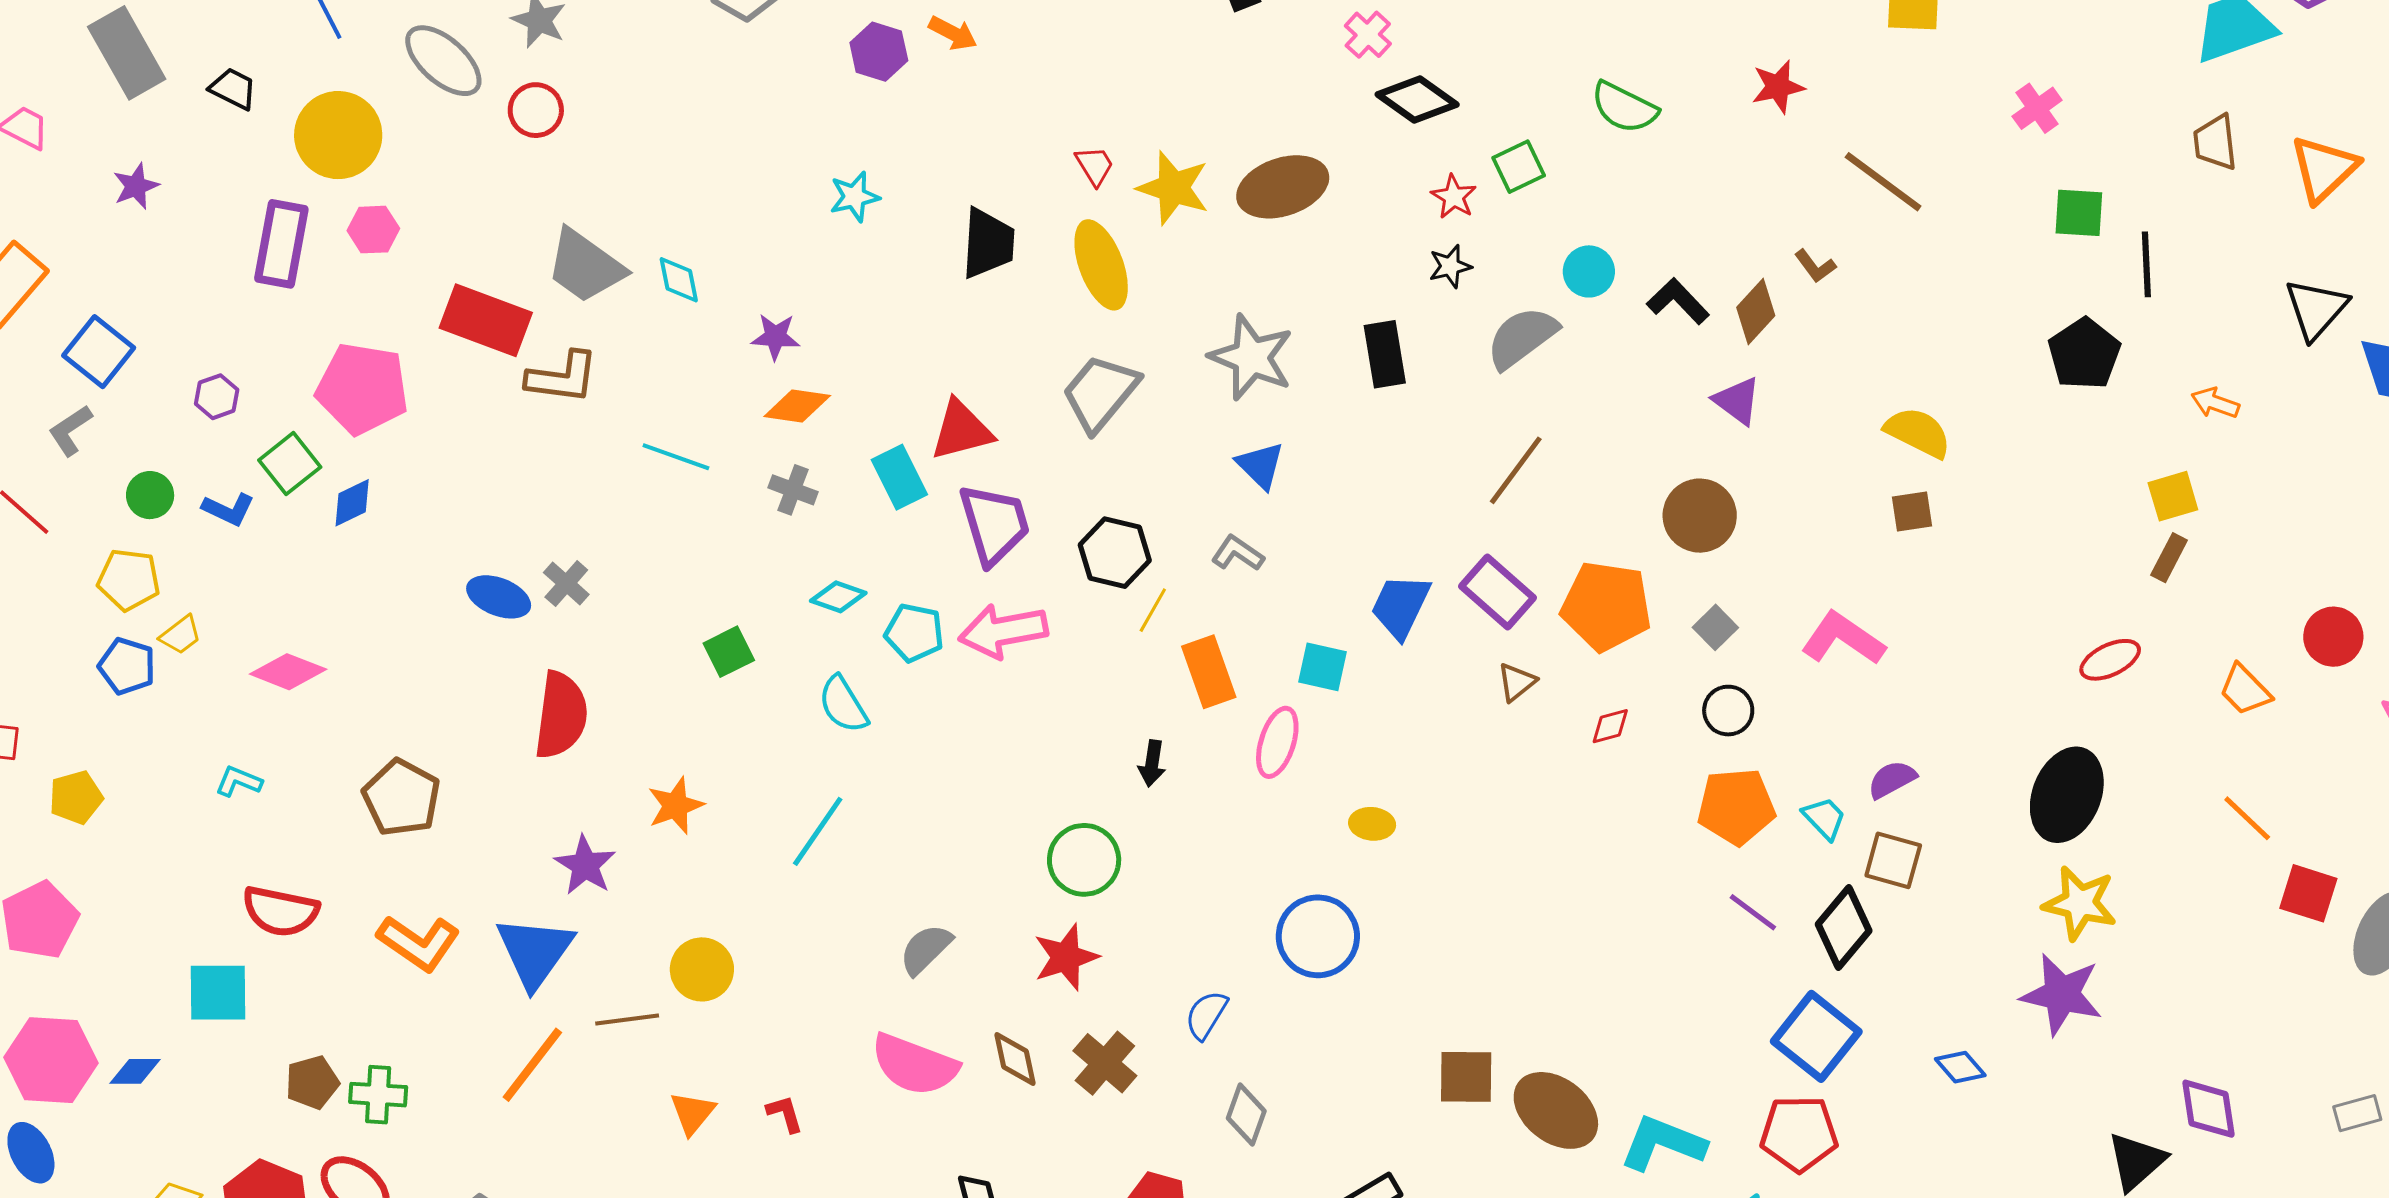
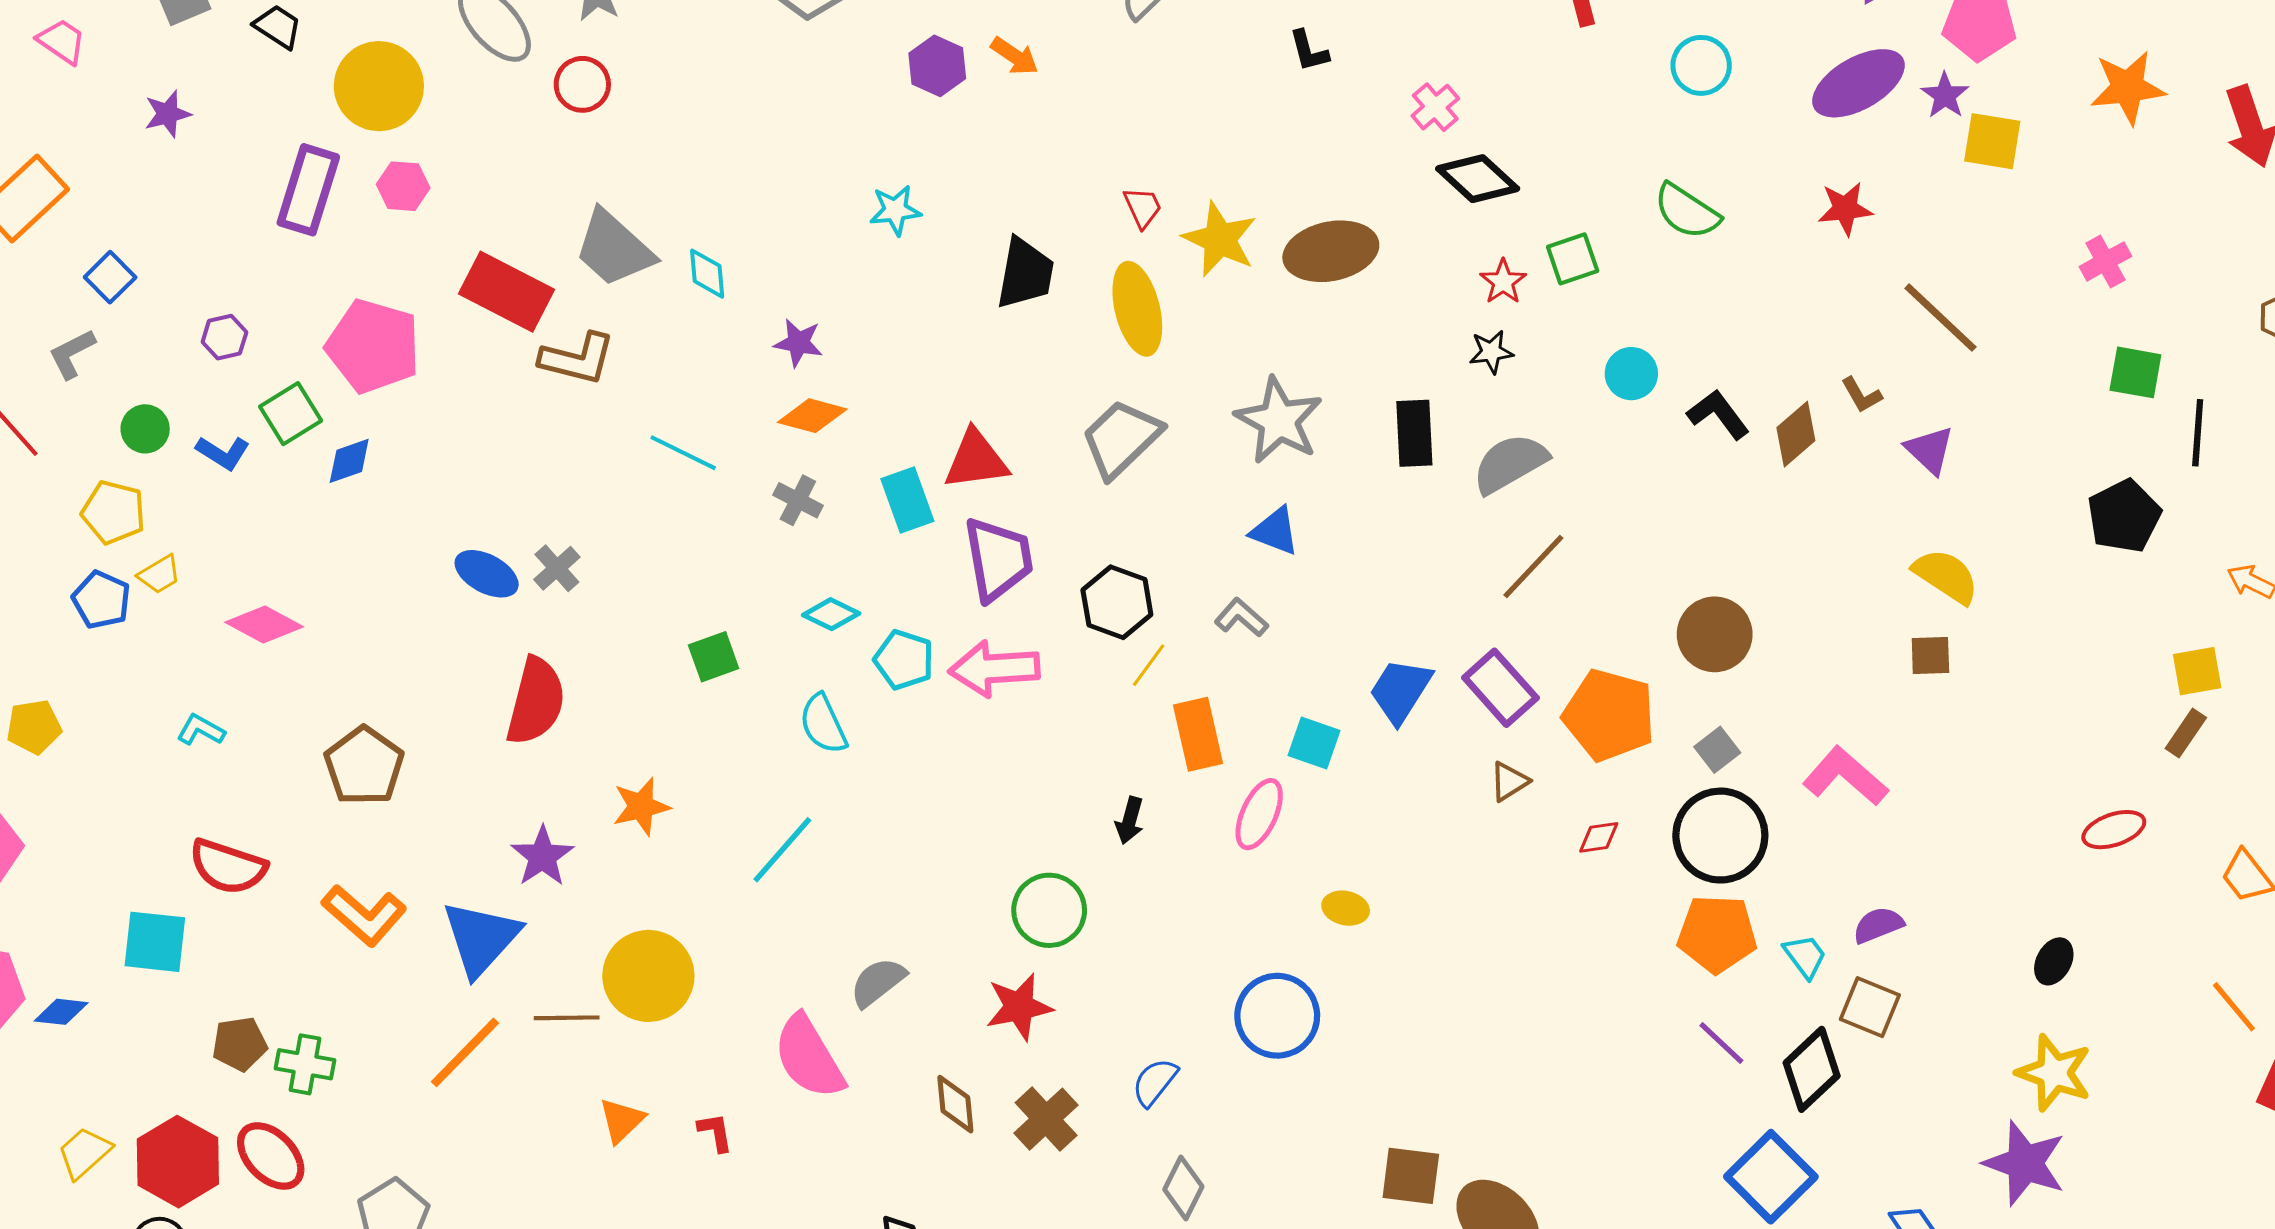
gray semicircle: (1522, 337) -> (1510, 463), moved
blue square: (99, 352) -> (110, 277), size x0.7
purple triangle: (1737, 401) -> (1930, 450), moved
blue triangle: (1260, 465) -> (1275, 531), turned -30
black circle: (1728, 711) -> (1720, 836), size x1.8
black ellipse: (2067, 795) -> (2054, 961), size x0.5
yellow circle: (702, 969) -> (648, 976), size x1.4
pink semicircle: (915, 1065) -> (809, 1057), moved, turned 32

